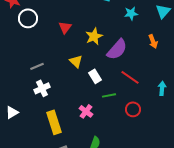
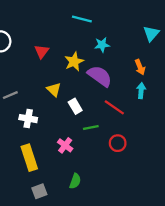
cyan star: (131, 13) -> (102, 45), moved
purple semicircle: (117, 49) -> (100, 76), turned -95
white cross: (42, 88) -> (28, 119), moved, turned 35
cyan arrow: (162, 88) -> (141, 91), moved

